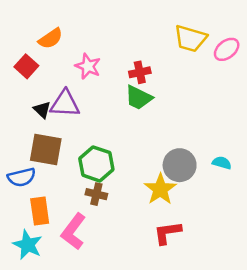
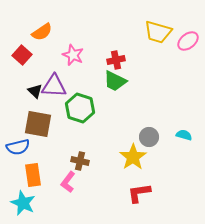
green hexagon: (96, 164) -> (80, 108), moved
gray circle: (180, 165) -> (149, 137), size x0.7
pink L-shape: (73, 231) -> (68, 182), moved, size x0.7

